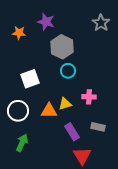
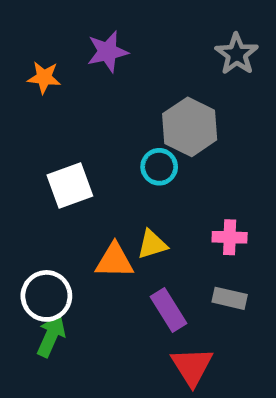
purple star: (46, 22) -> (107, 52), turned -30
gray hexagon: (62, 47) -> (190, 127), moved
pink cross: (89, 97) -> (230, 237), moved
white circle: (18, 111) -> (46, 296), moved

